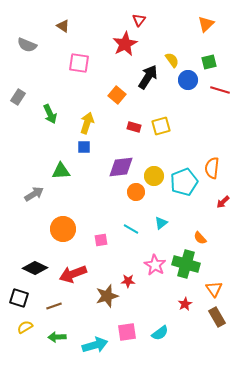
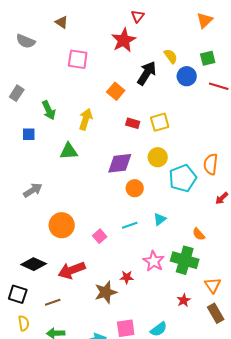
blue square: (84, 147) -> (29, 134), moved
green triangle: (61, 171) -> (69, 151), moved
yellow circle: (154, 176) -> (158, 157), moved
cyan line: (131, 229) -> (130, 225), turned -49
pink square: (101, 240) -> (100, 236), turned -32
yellow semicircle: (25, 327) -> (24, 323), turned 112

